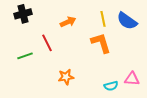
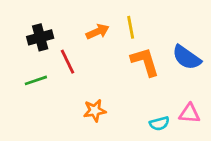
black cross: (23, 14) -> (40, 37), moved
yellow line: (103, 19) -> (131, 27), moved
blue semicircle: (127, 21) -> (187, 57), moved

